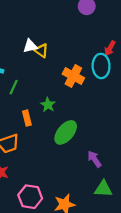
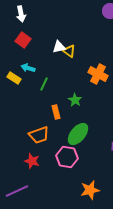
green ellipse: (66, 132) -> (78, 134), moved
pink hexagon: (30, 197) -> (67, 157), moved

